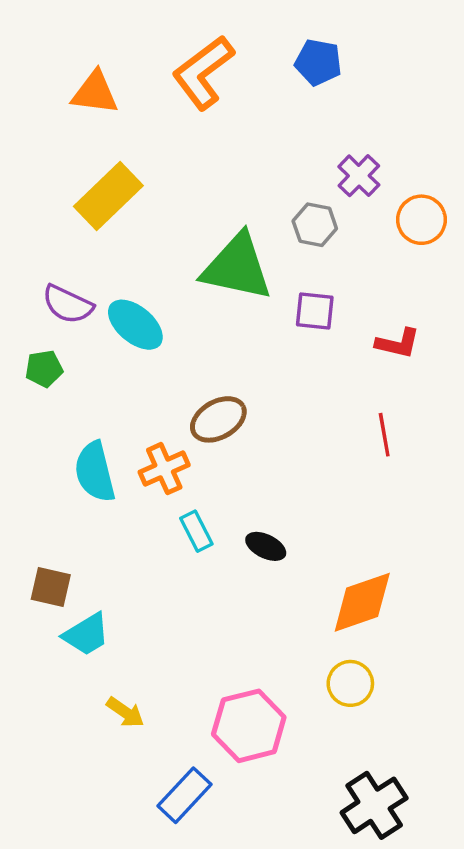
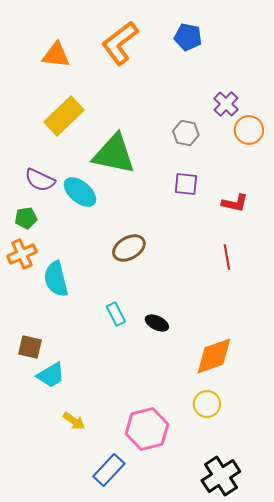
purple cross: (359, 176) -> (226, 104), moved
green triangle: (237, 267) -> (114, 154), moved
orange cross: (164, 469) -> (22, 254), moved

